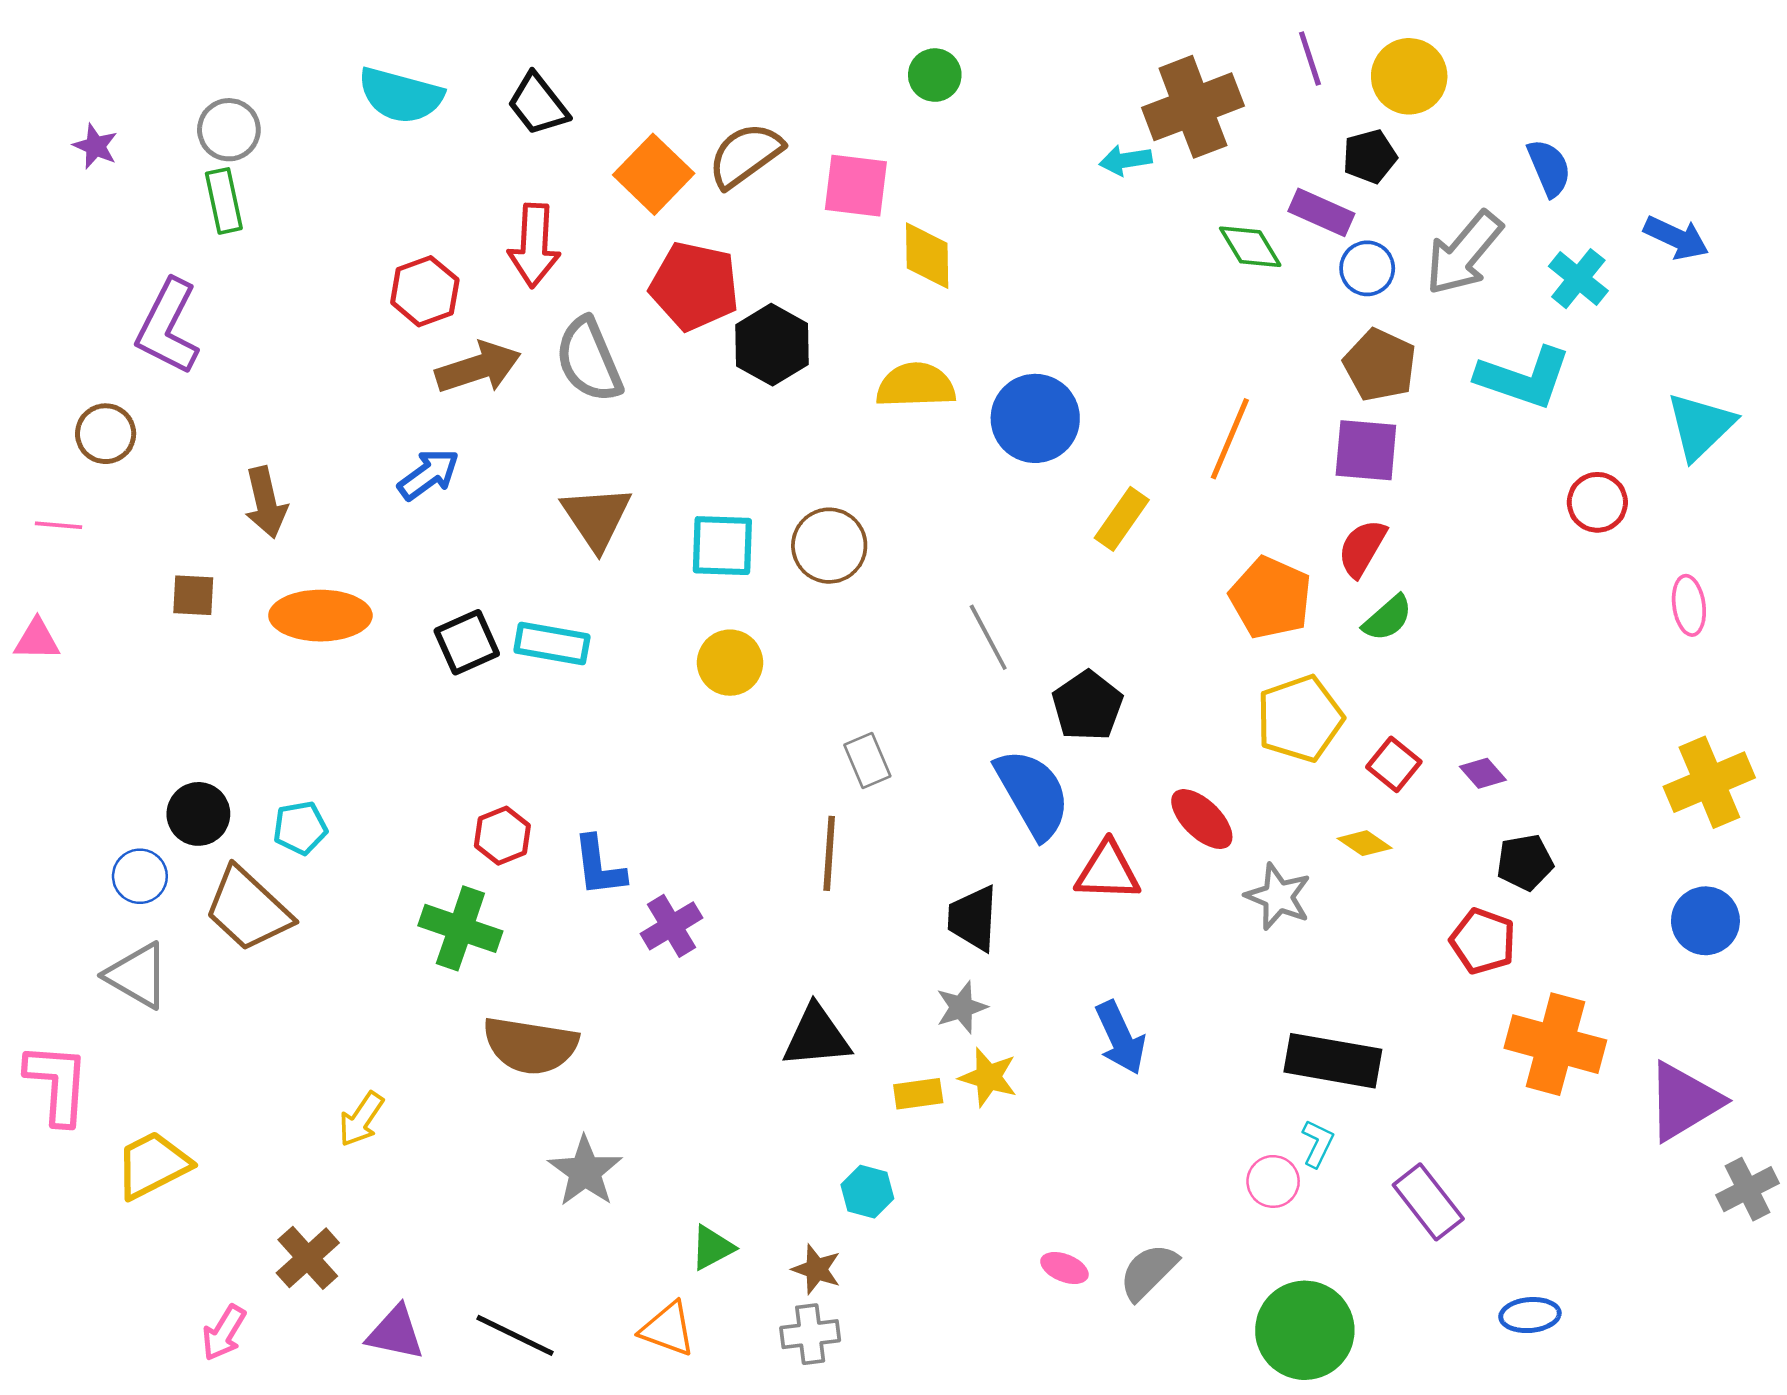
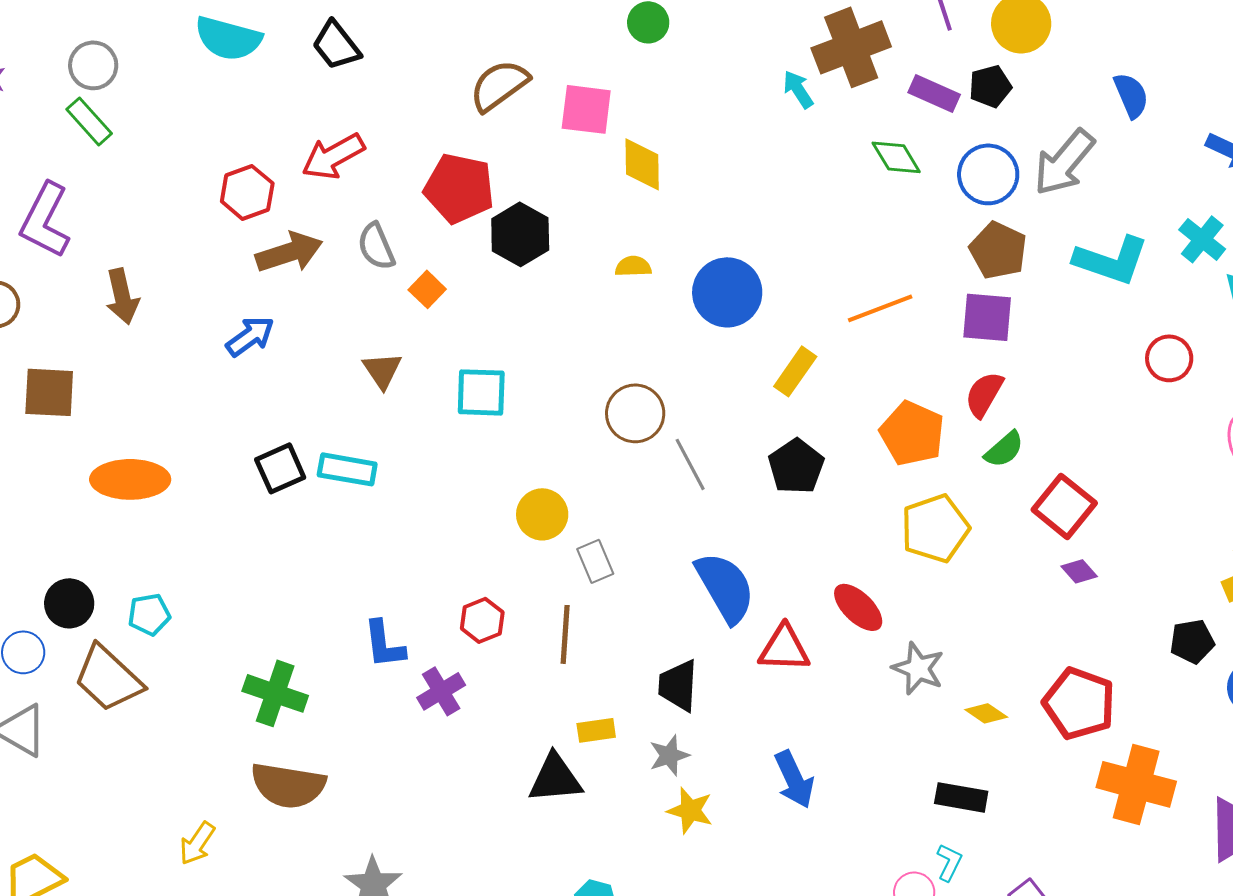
cyan arrow: (1126, 160) -> (798, 89), turned 66
orange square: (654, 174) -> (427, 289), moved, size x0.6
green rectangle: (224, 201) -> (89, 121), turned -30
purple rectangle: (1321, 212) -> (934, 93), moved
red arrow: (534, 245) -> (333, 156), turned 58
blue circle: (1367, 268) -> (988, 174), size x1.4
cyan cross: (1578, 279) -> (1202, 239), moved
gray semicircle: (589, 360) -> (376, 246), size x0.7
yellow semicircle: (916, 385) -> (633, 266), size x0.6
orange line: (1230, 439) -> (880, 308), turned 46
brown arrow: (266, 502) -> (122, 296), moved
brown triangle: (596, 518) -> (382, 370), size x0.7
brown circle: (829, 546) -> (635, 413), moved
brown square: (193, 595) -> (49, 392), moved, size x1.5
orange ellipse: (320, 616) -> (130, 479), moved
yellow circle: (730, 663) -> (542, 514), moved
black pentagon: (1087, 706) -> (796, 466), moved
red square: (1394, 764) -> (1064, 506), moved, size x1.5
red hexagon: (502, 836) -> (482, 620), moved
yellow diamond: (1365, 843) -> (986, 713), moved
black pentagon: (1525, 862) -> (1192, 641), moved
red pentagon: (1483, 941) -> (1079, 703), size x1.4
brown semicircle: (530, 1045) -> (288, 785), moved
black rectangle: (1333, 1061) -> (961, 797), size x0.7
yellow rectangle: (918, 1094) -> (596, 730), moved

